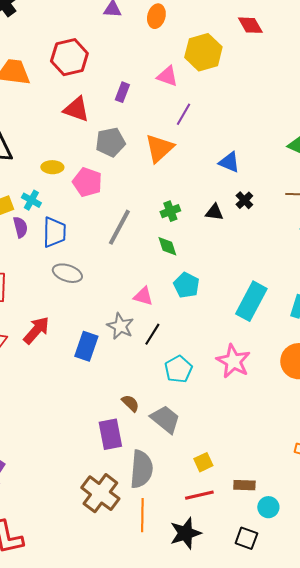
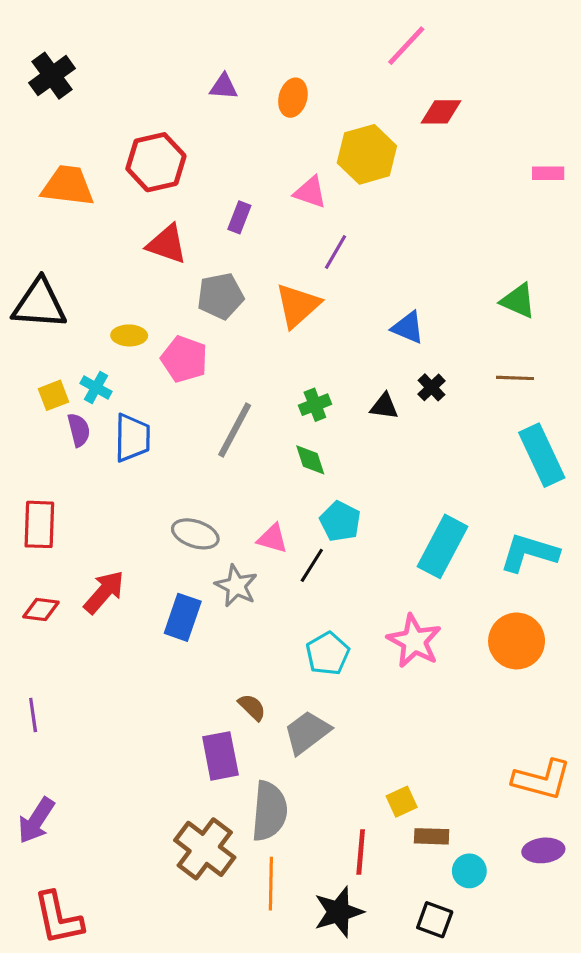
red diamond: (250, 25) -> (441, 112), turned -60
gray ellipse: (67, 273) -> (195, 534), moved
black line: (152, 334) -> (312, 565), moved
gray trapezoid: (165, 419) -> (307, 732), turned -76
yellow square: (203, 462) -> (402, 802), moved
red line: (199, 495) -> (361, 852), turned -72

